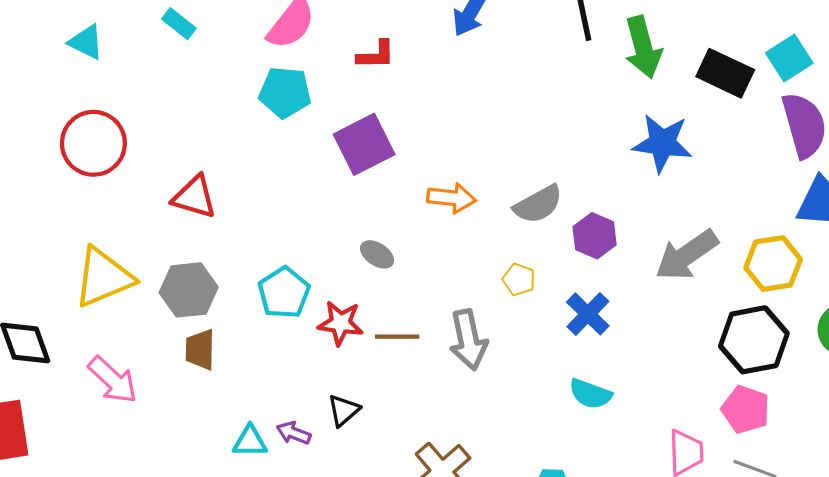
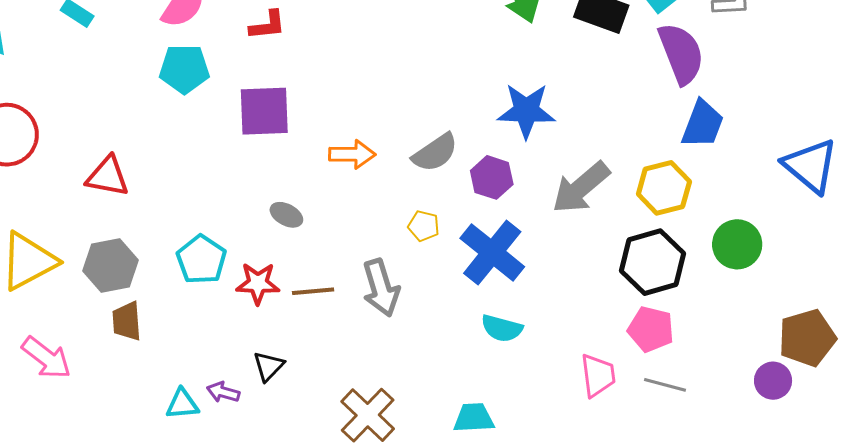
blue star: (662, 143) -> (526, 111), moved
purple square: (364, 144) -> (264, 111), turned 30
blue cross: (588, 314) -> (492, 252), size x1.5

